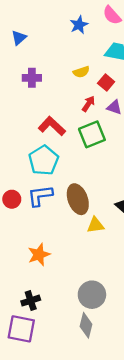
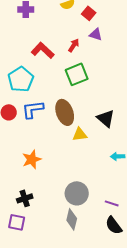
red arrow: (88, 104) -> (74, 45), moved
green square: (92, 134) -> (77, 74), moved
cyan pentagon: (44, 160) -> (21, 79), moved
purple square: (21, 329) -> (17, 222), size x0.7

